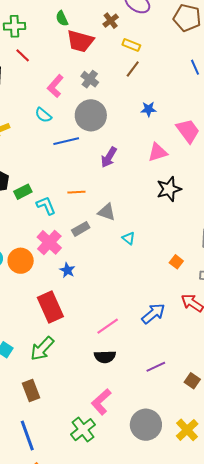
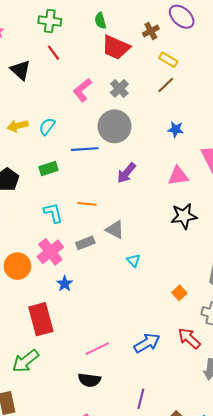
cyan semicircle: (43, 115) -> (47, 126), moved, turned 78
green rectangle: (23, 192) -> (49, 169), moved
purple line: (156, 367) -> (141, 399), turned -60

